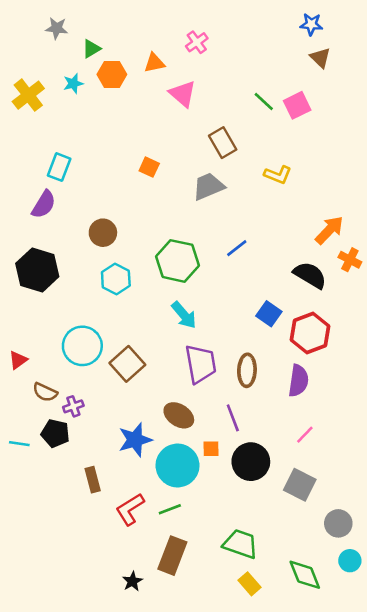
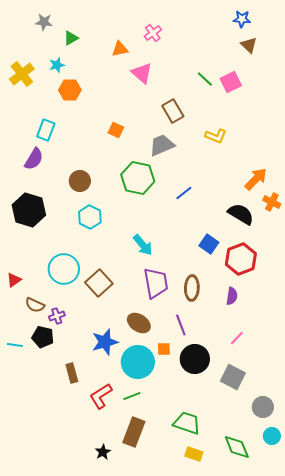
orange hexagon: (112, 74) -> (70, 90), moved
green hexagon: (178, 261) -> (138, 178), moved
purple semicircle: (298, 381) -> (232, 296), size x0.7
yellow rectangle: (250, 584) -> (194, 454), turned -30

